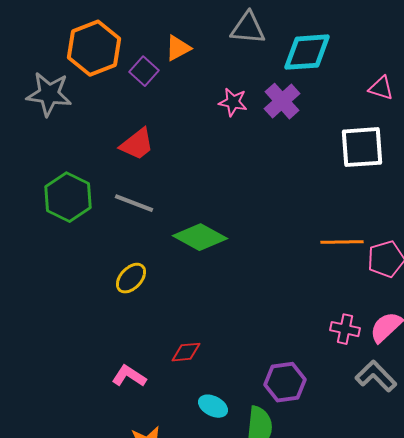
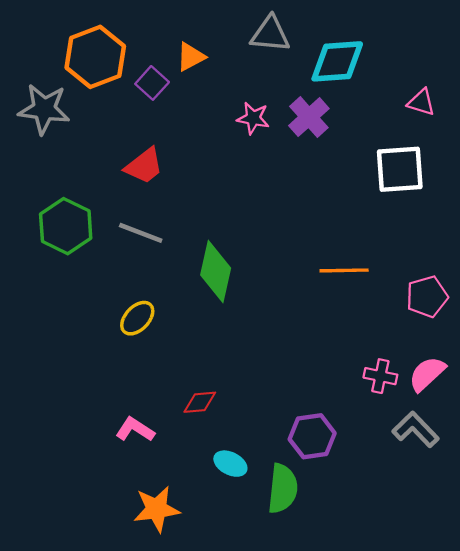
green diamond: (200, 237) -> (216, 272), turned 74
orange line: (342, 242) -> (344, 270), moved

